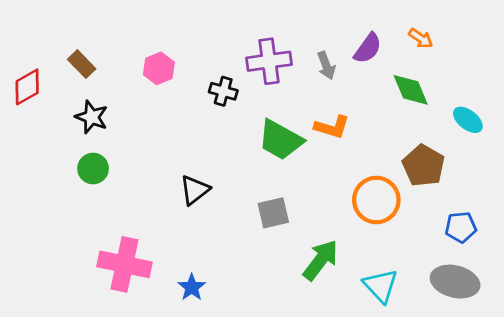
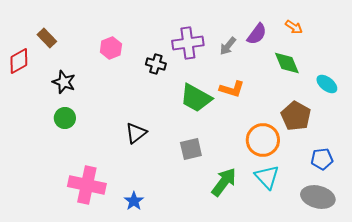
brown rectangle: (82, 64) -> (47, 38), moved
gray arrow: (326, 65) -> (228, 46), turned 60
cyan triangle: (381, 286) -> (267, 177), moved

